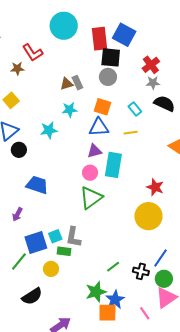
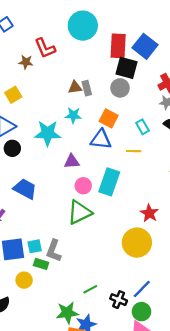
cyan star: (49, 130) -> (48, 133), size x1.4
purple triangle: (95, 151) -> (72, 161), moved

